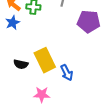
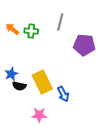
blue star: (13, 23) -> (11, 74), moved

